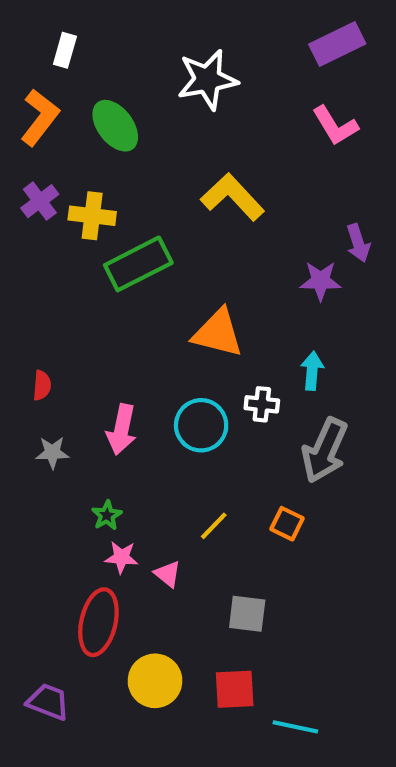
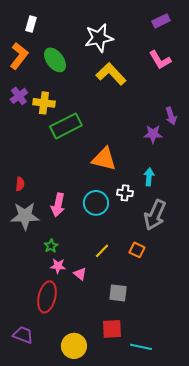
purple rectangle: (337, 44) -> (161, 21), size x0.7
yellow L-shape: (233, 197) -> (111, 74), moved
gray star: (52, 452) -> (25, 216), size x1.8
yellow circle: (155, 681) -> (74, 346), moved

